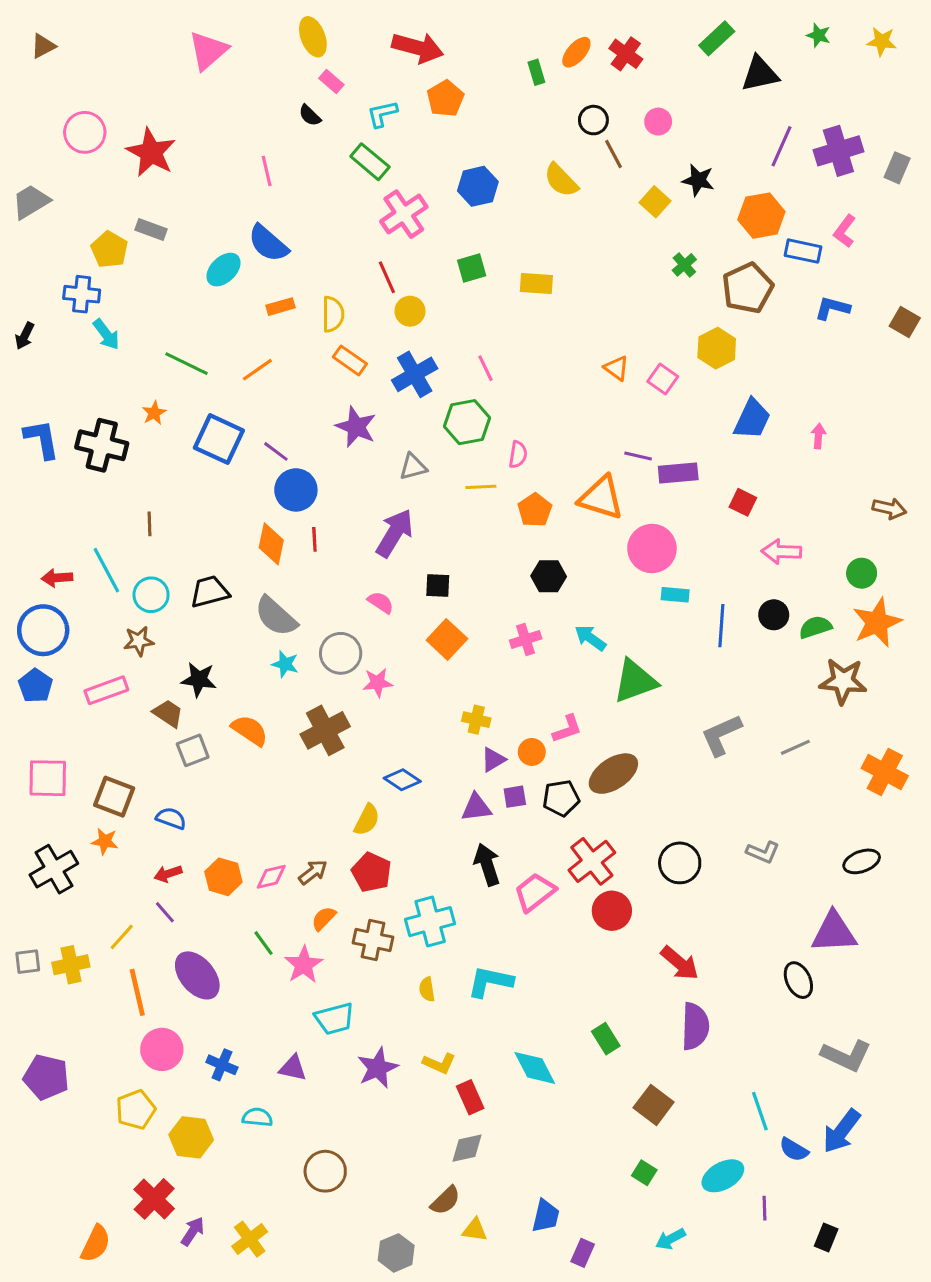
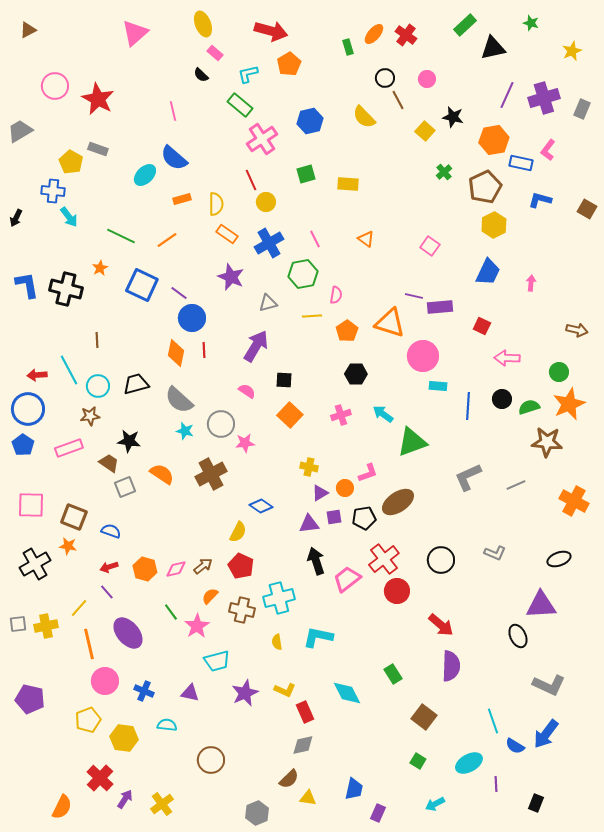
yellow star: (882, 41) -> (572, 51), moved, turned -30
yellow hexagon: (717, 348) -> (494, 225), moved
orange triangle: (617, 368) -> (366, 239), moved

